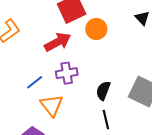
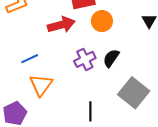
purple cross: (67, 73) -> (85, 59), moved, turned -30
black semicircle: (103, 91) -> (111, 58), moved

